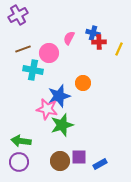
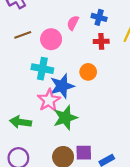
red cross: (99, 42) -> (101, 41), moved
cyan cross: (33, 70) -> (42, 69), moved
pink star: (47, 109) -> (49, 100), turned 30
green arrow: (21, 141) -> (21, 122), moved

